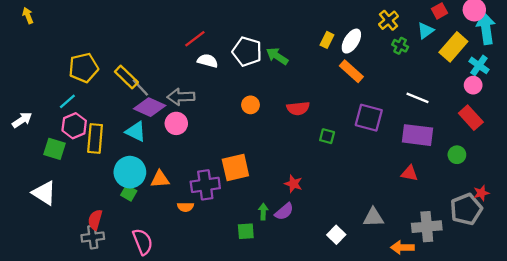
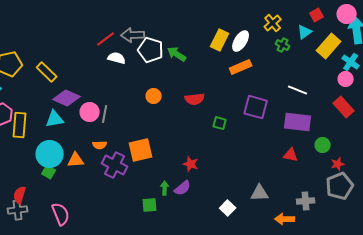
yellow rectangle: (327, 40) -> (220, 40), size x1.5
orange rectangle: (351, 71) -> (241, 67), turned -65
gray line: (140, 87) -> (105, 114), moved, turned 54
gray arrow: (181, 97) -> (133, 35), moved
cyan triangle: (136, 132) -> (55, 119), turned -36
green circle: (457, 155) -> (323, 145), moved
purple cross: (205, 185) -> (115, 165), turned 35
red star: (481, 193) -> (338, 164), moved
orange semicircle: (186, 207) -> (100, 145), moved
gray cross: (427, 227) -> (306, 201), size x0.7

